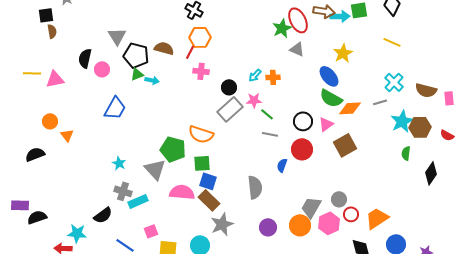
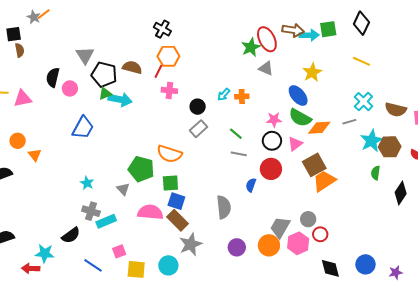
cyan arrow: (152, 80) -> (120, 100), size x1.6
pink star: (254, 100) -> (274, 120), moved
gray rectangle: (230, 109) -> (199, 129), size x0.7
gray triangle: (155, 169) -> (123, 189), size x0.6
orange trapezoid: (377, 218) -> (324, 181), moved

